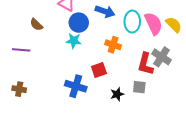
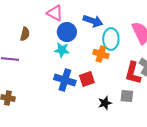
cyan ellipse: (132, 22) -> (111, 39), moved
brown semicircle: (36, 25) -> (25, 34), turned -120
blue cross: (76, 86) -> (65, 80), moved

